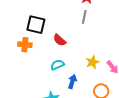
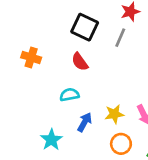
black square: (36, 25) -> (85, 27), moved
yellow star: (92, 62) -> (114, 114), moved

